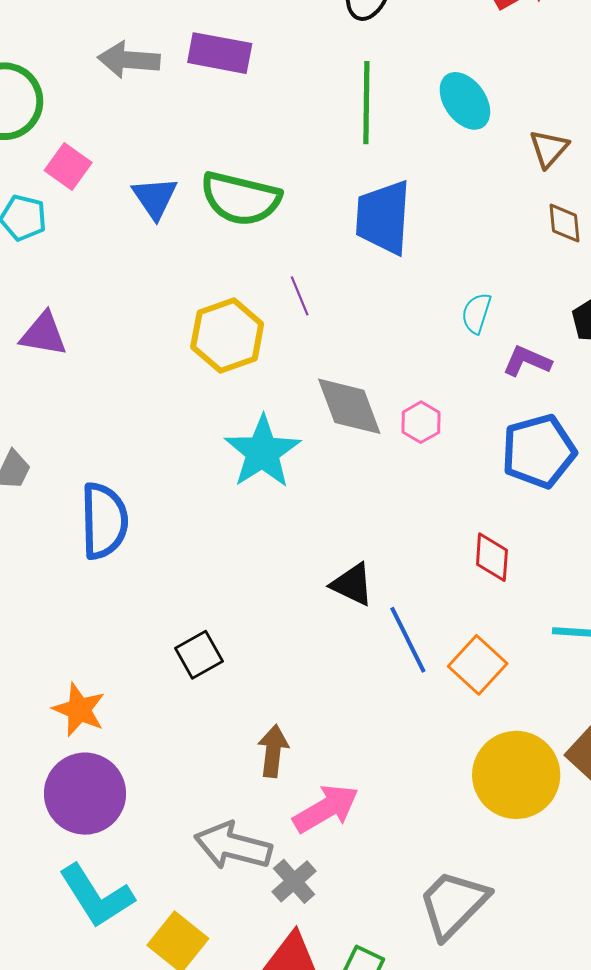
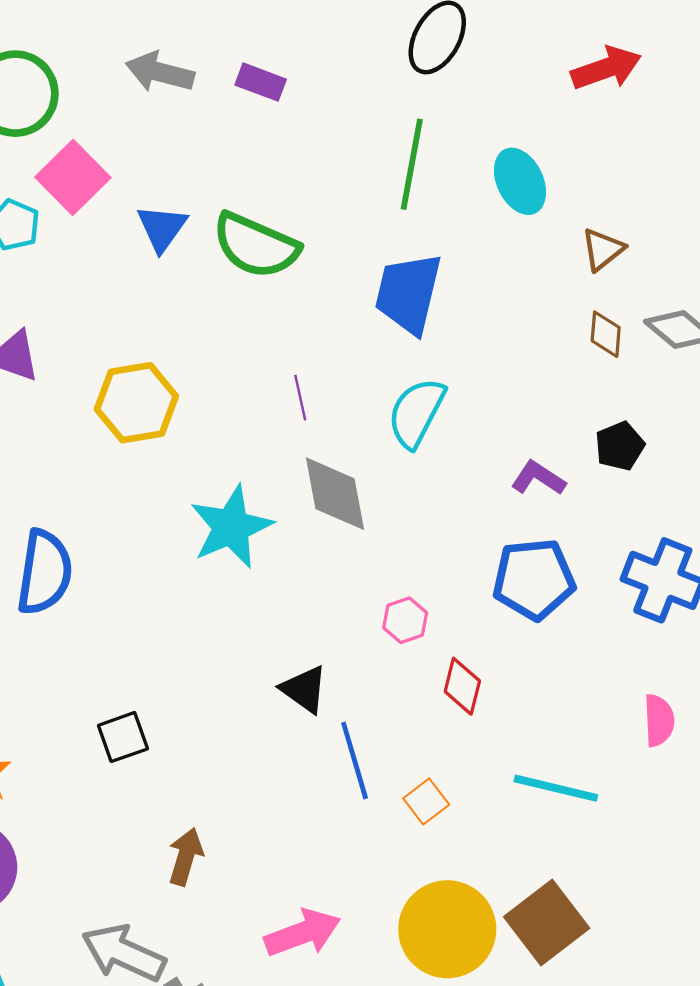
purple rectangle: (220, 53) -> (261, 82), size x0.7
pink square: (68, 167) -> (73, 177), size x1.4
purple line: (300, 296) -> (300, 398), moved
cyan semicircle: (476, 313) -> (416, 413), moved, size x1.6
yellow hexagon: (227, 335) -> (136, 403), moved
pink hexagon: (421, 422) -> (405, 620), moved
orange square: (478, 665) -> (426, 801), size x0.7
pink arrow: (326, 809) -> (302, 933), moved

